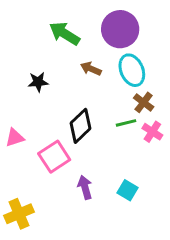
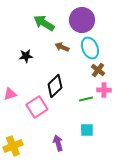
green line: (126, 123) -> (86, 99), moved
pink cross: (152, 132) -> (104, 90), turned -32
purple arrow: (85, 187) -> (58, 143), moved
cyan square: (127, 190) -> (87, 130), turned -32

